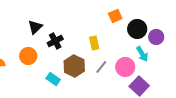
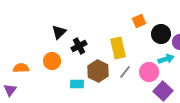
yellow rectangle: (94, 43) -> (118, 48), size x1.5
cyan arrow: (142, 54) -> (166, 59), turned -77
cyan rectangle: (53, 79) -> (77, 84), turned -32

